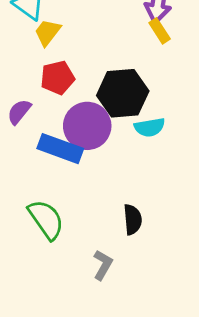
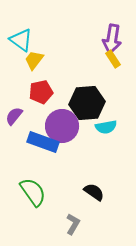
black semicircle: (133, 219) -> (94, 192), turned -50

